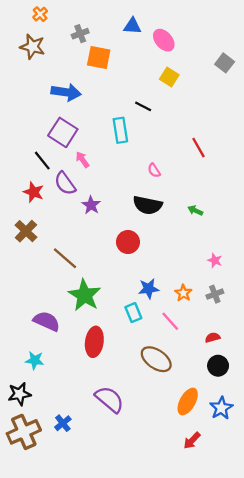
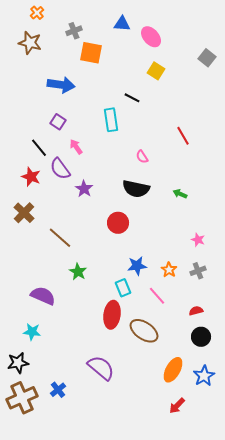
purple square: (63, 132) -> (58, 122), size x0.6
green star: (85, 295) -> (78, 272), size x0.6
red ellipse: (94, 342) -> (112, 315), moved

